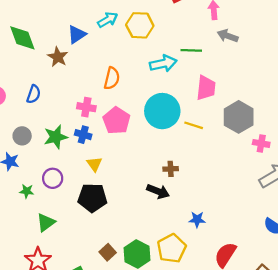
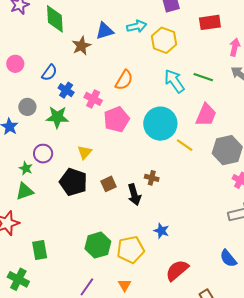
cyan arrow: (163, 64) -> (174, 81), turned -130
blue cross: (83, 135) -> (66, 90), moved
green star: (27, 191) -> (26, 168), moved
black arrow: (158, 191) -> (134, 195), turned 35
brown square: (108, 252) -> (108, 184), moved

